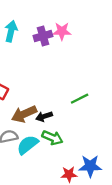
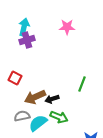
purple cross: (43, 36) -> (27, 40), moved
green line: (80, 99) -> (82, 84), turned -42

